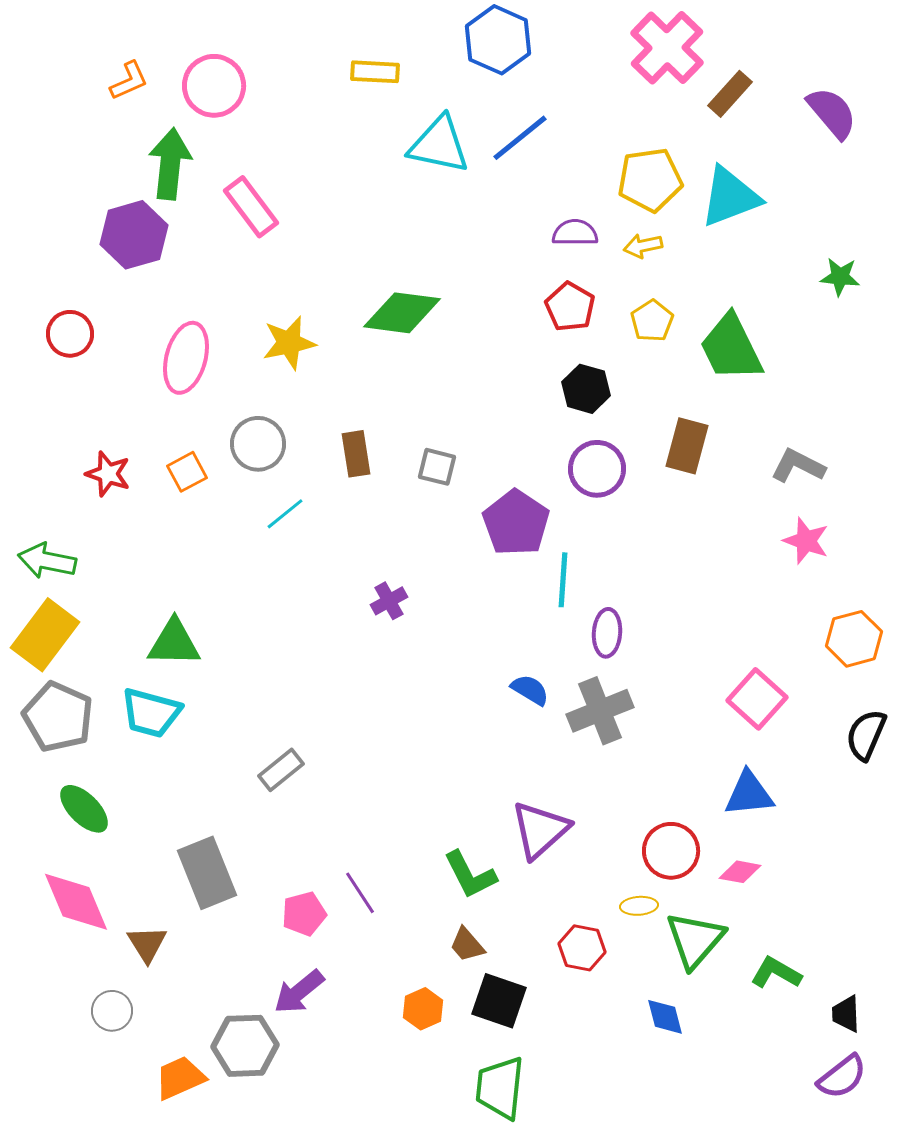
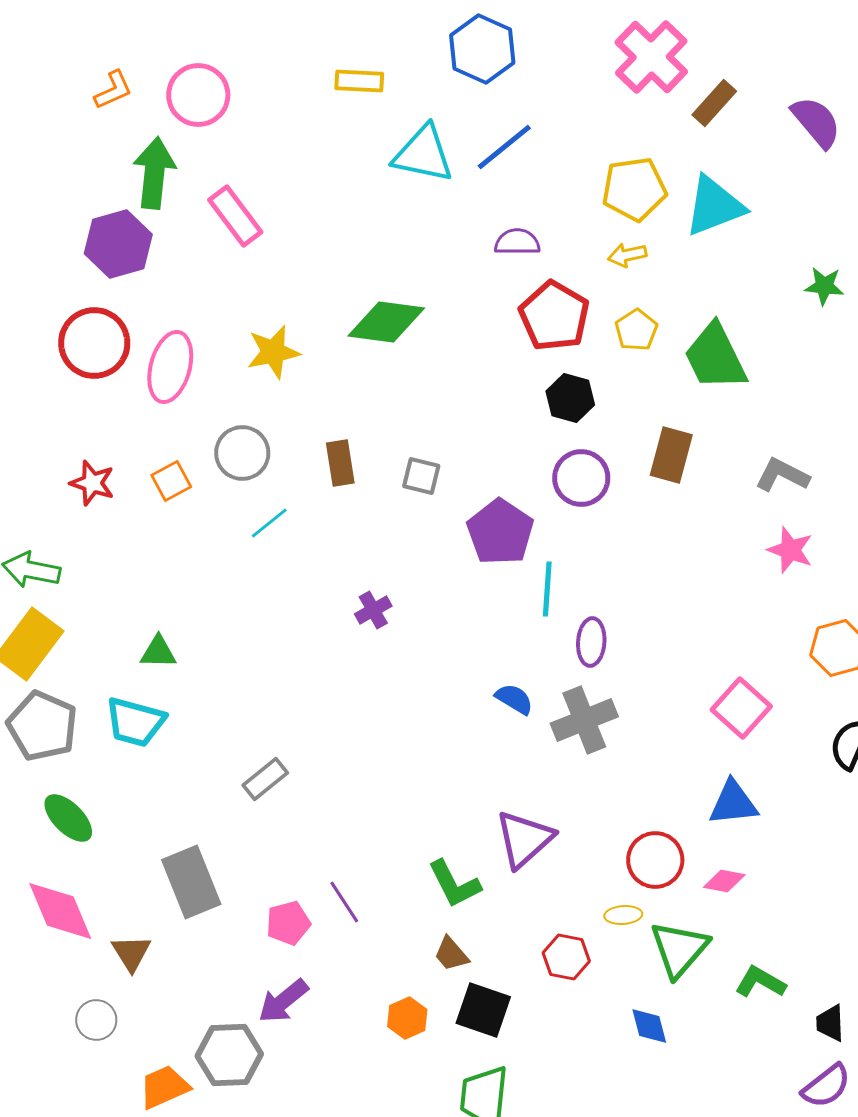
purple semicircle: (575, 233) -> (517, 242), moved
red pentagon: (570, 307) -> (554, 316), size x1.4
red circle: (70, 334) -> (94, 343), moved, size x1.5
green triangle: (174, 643) -> (158, 652), size x0.7

